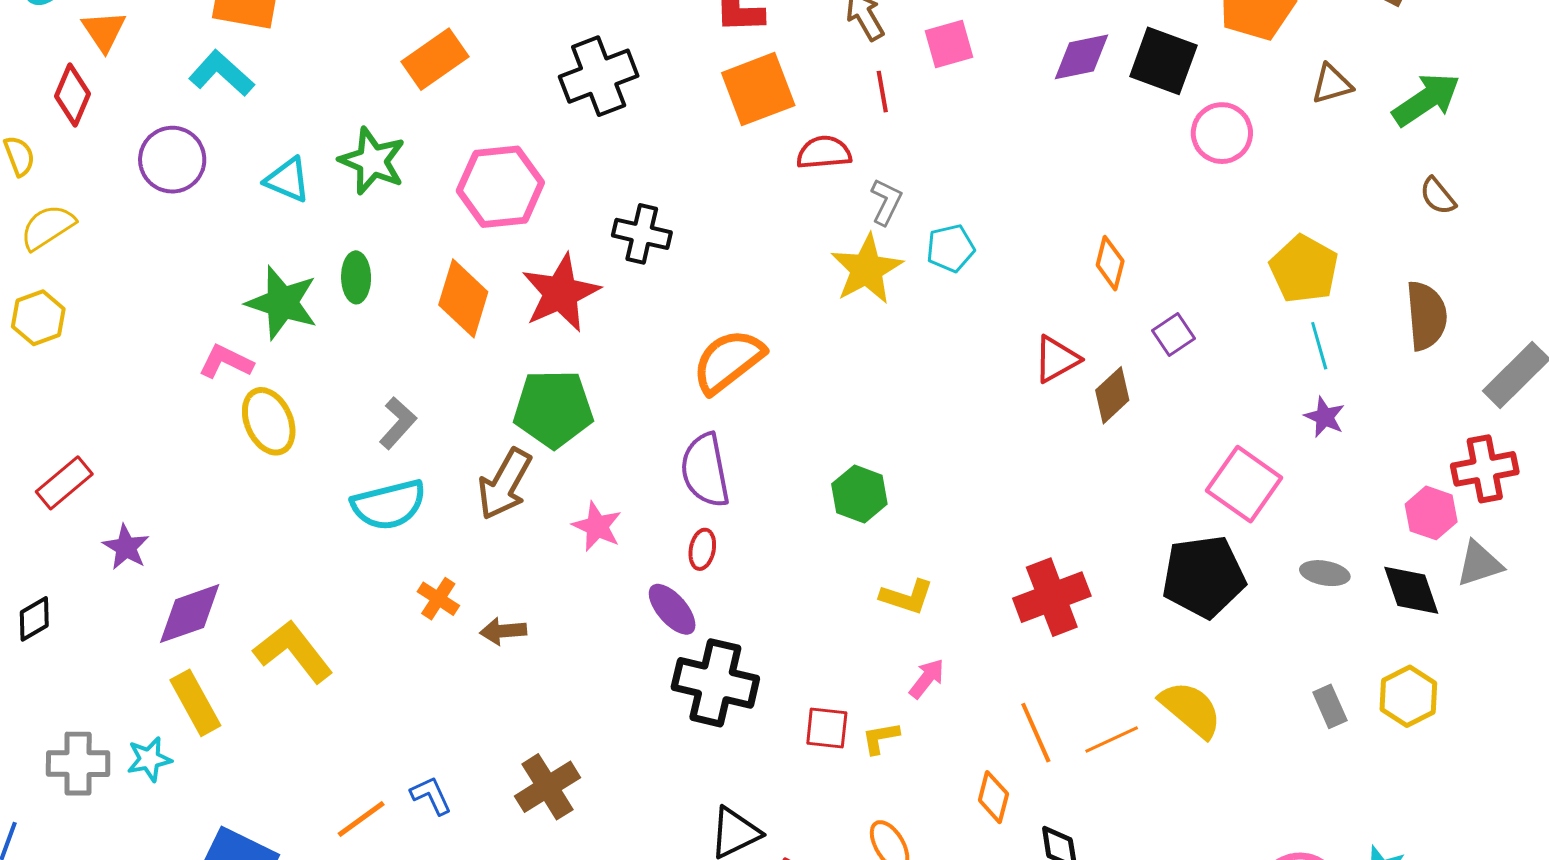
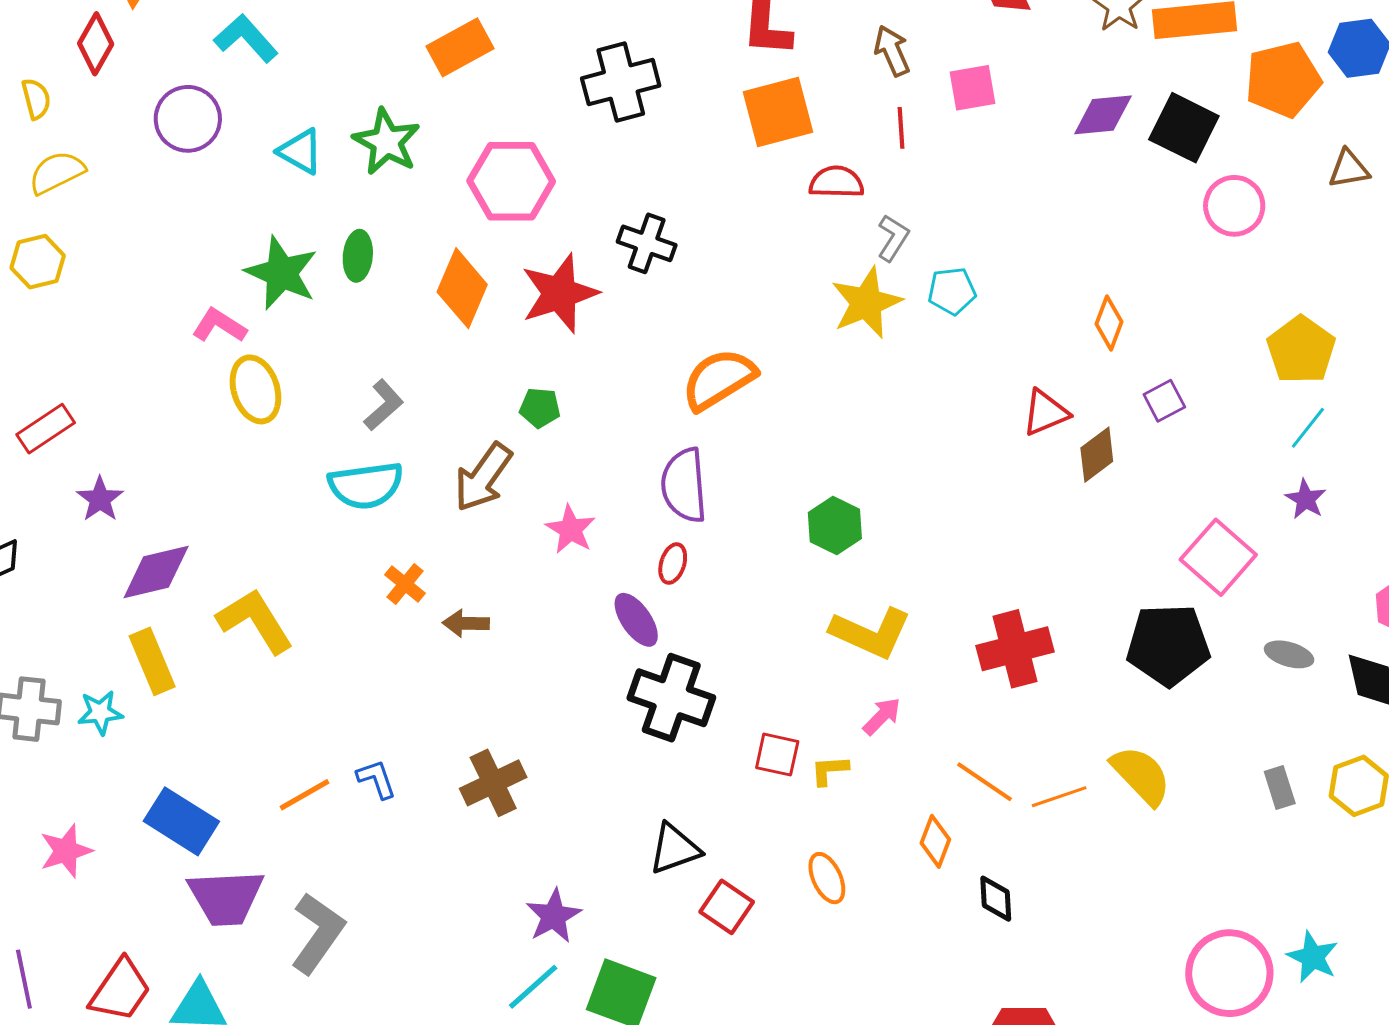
cyan line: (1319, 346) -> (1308, 428), turned 48
green pentagon: (553, 409) -> (540, 408), size x0.5
yellow L-shape: (907, 597) -> (871, 633), size x1.5
orange line: (1036, 733) -> (984, 782), turned -38

